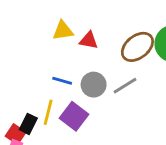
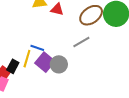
blue line: (62, 81) -> (37, 48), moved
gray circle: (94, 85) -> (59, 64), moved

